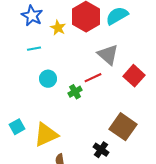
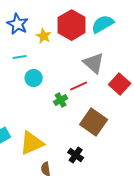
cyan circle: (48, 79) -> (34, 78), moved
brown square: (123, 127) -> (94, 122), moved
black cross: (101, 150) -> (76, 155), moved

